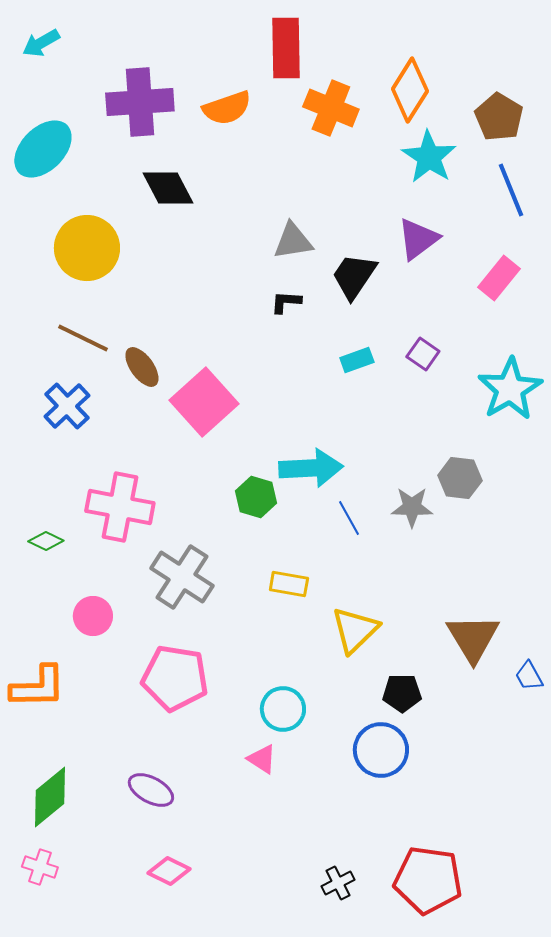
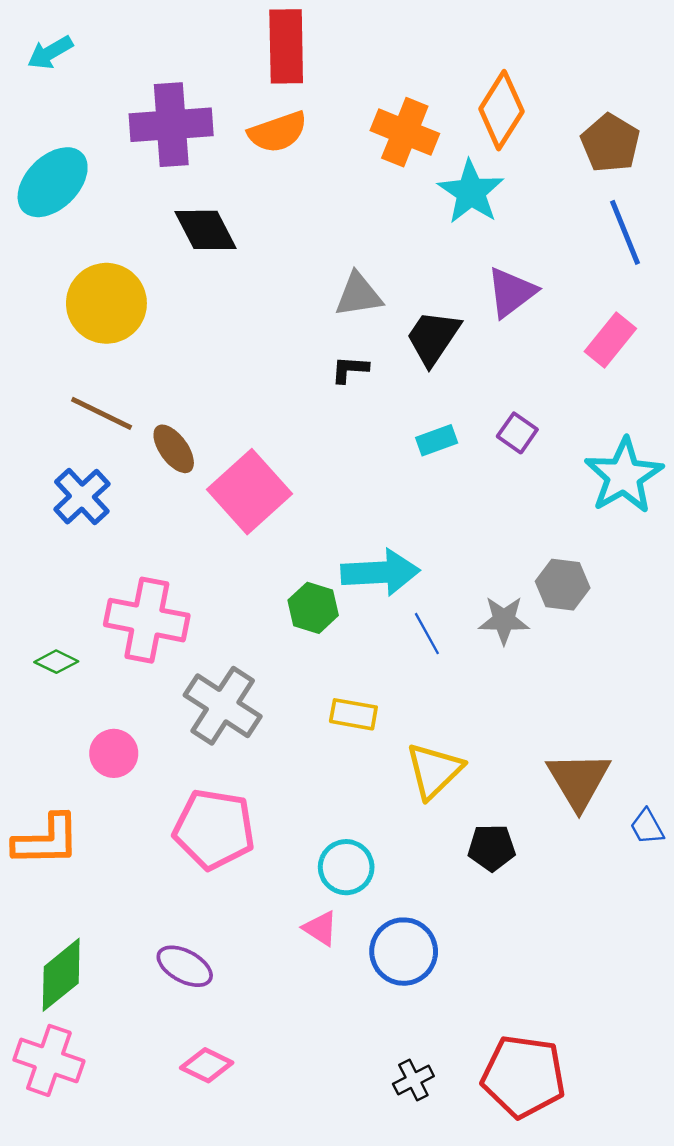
red rectangle: (286, 48) -> (286, 46), moved
cyan star: (429, 157) -> (471, 192), moved
blue circle: (381, 750) -> (404, 952), moved
pink cross: (40, 867) -> (49, 1060), size x1.6

